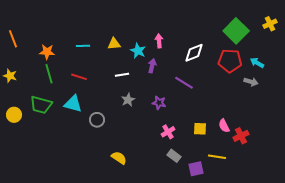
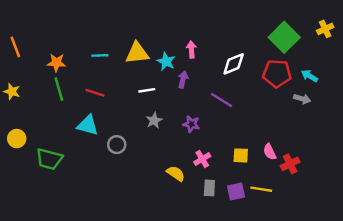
yellow triangle: (114, 44) -> (137, 53), size x1.5
green trapezoid: (41, 105) -> (49, 159), moved
gray rectangle: (174, 156) -> (209, 188), turned 56
yellow semicircle: (119, 158) -> (176, 173), moved
purple square: (196, 169) -> (236, 192), moved

